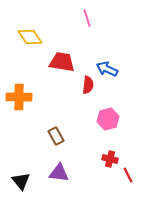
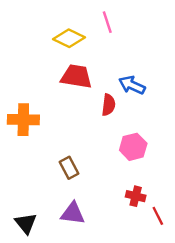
yellow diamond: (30, 37) -> (69, 38), moved, turned -30

